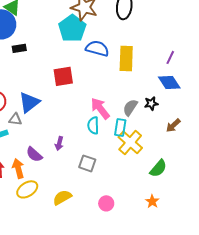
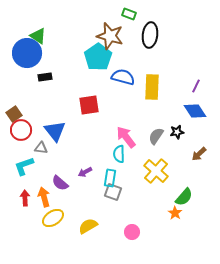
blue triangle: (29, 102) -> (55, 131), turned -30
cyan rectangle: (120, 127) -> (110, 178), moved
purple arrow: (59, 143) -> (85, 172), turned 48
orange star: (152, 201) -> (175, 213), moved

